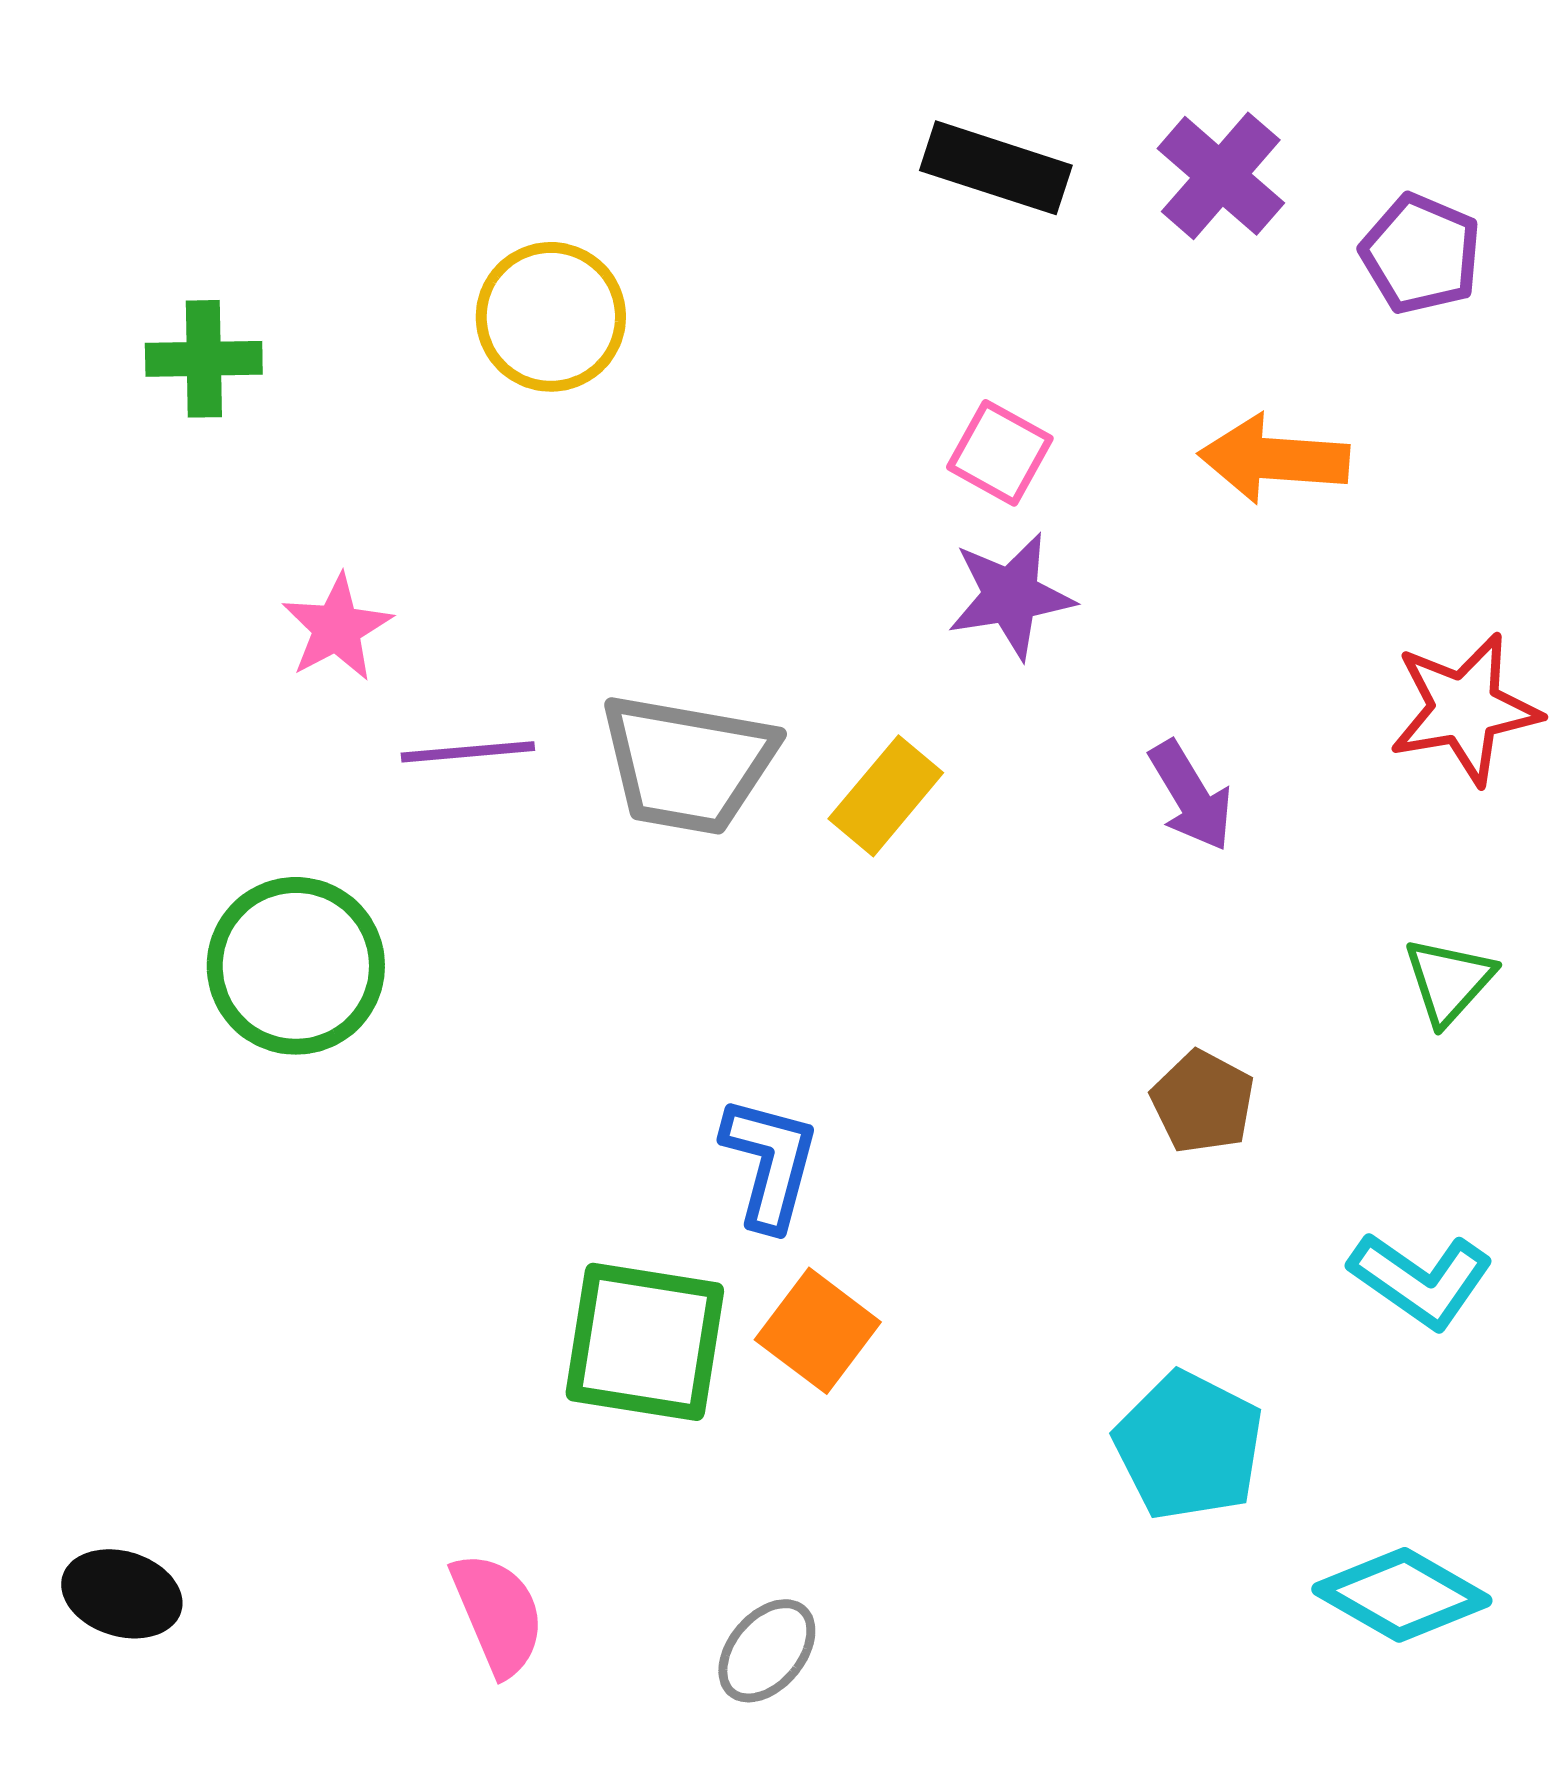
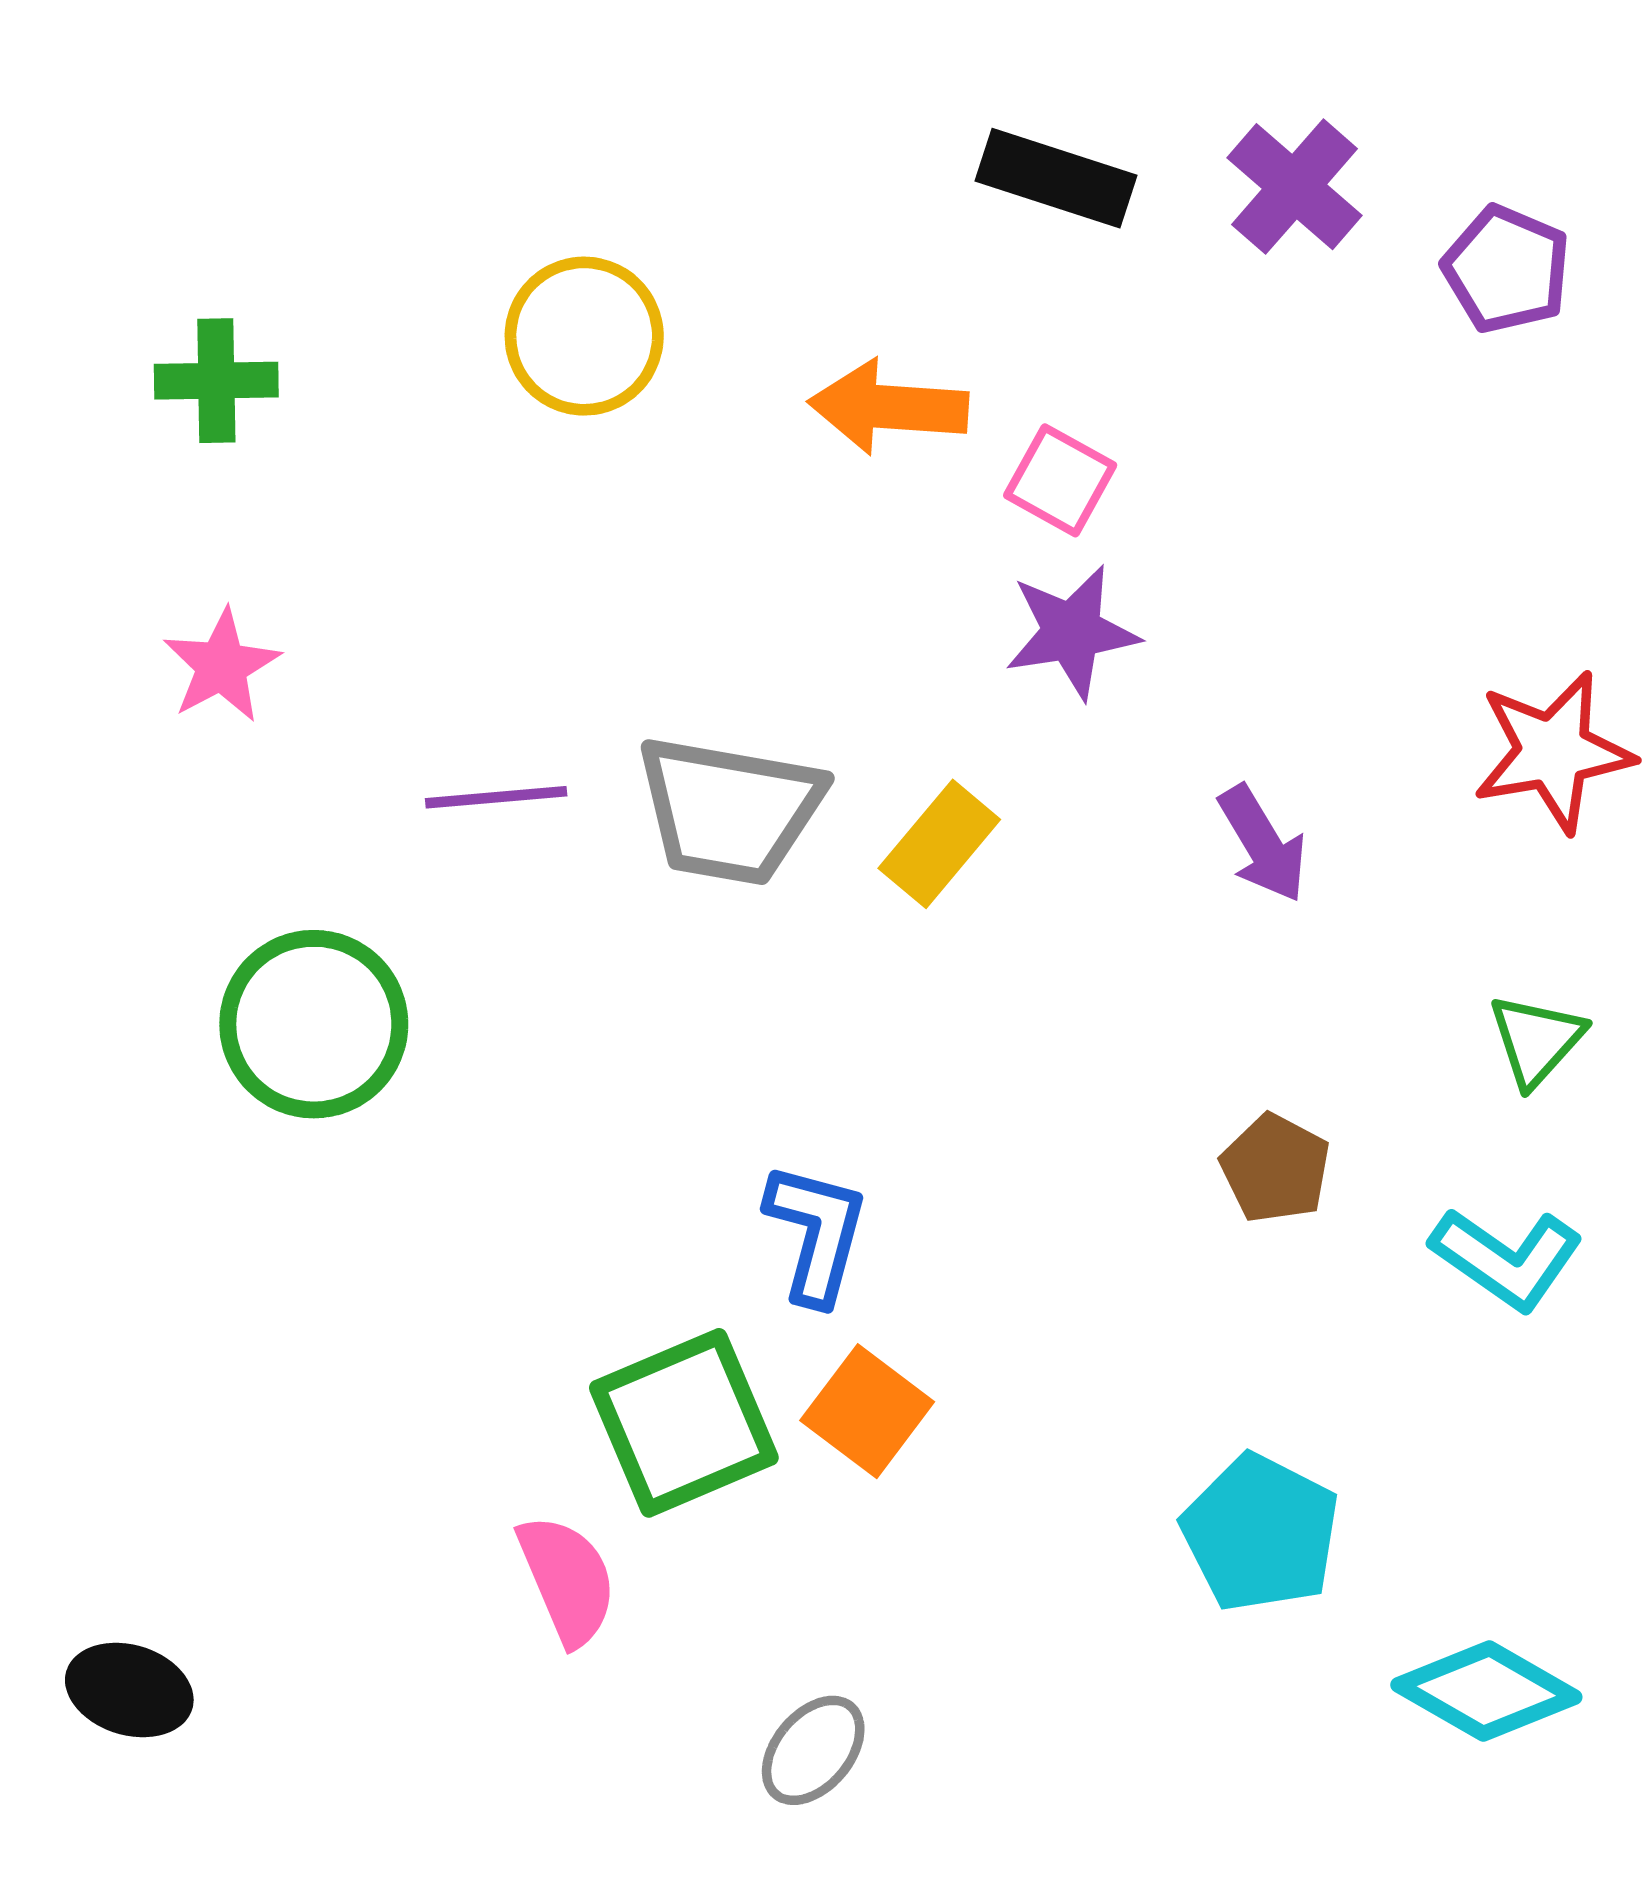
orange arrow: (1274, 459) -> (888, 407), moved
pink star: (337, 628) -> (222, 666), moved
cyan L-shape: (1421, 1280) -> (1507, 1258), moved
green square: (645, 1342) -> (684, 1423), turned -32
pink semicircle: (498, 1614) -> (567, 1580), moved

